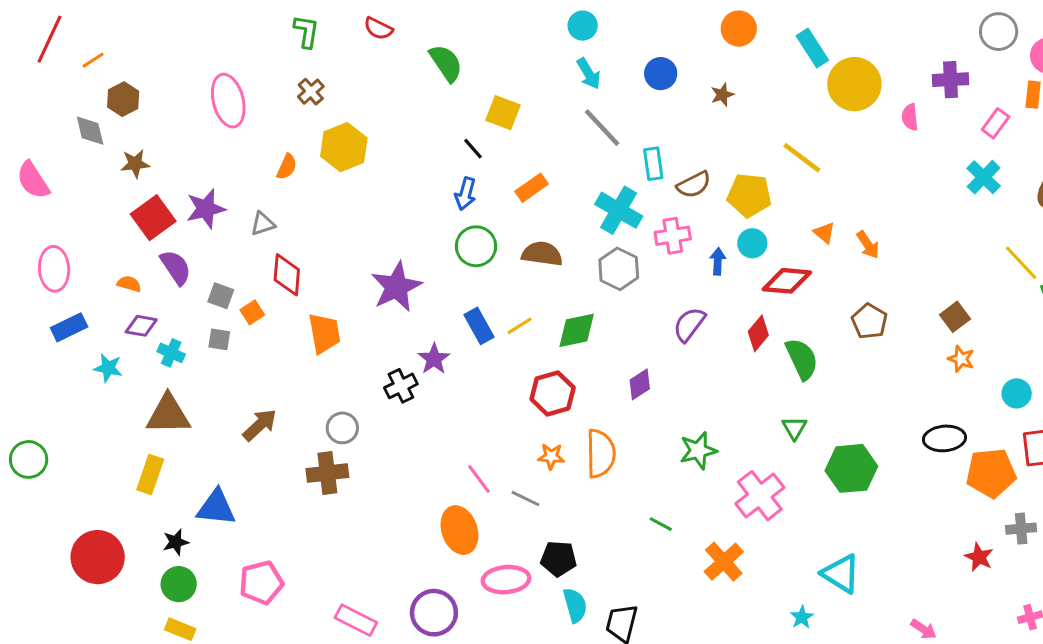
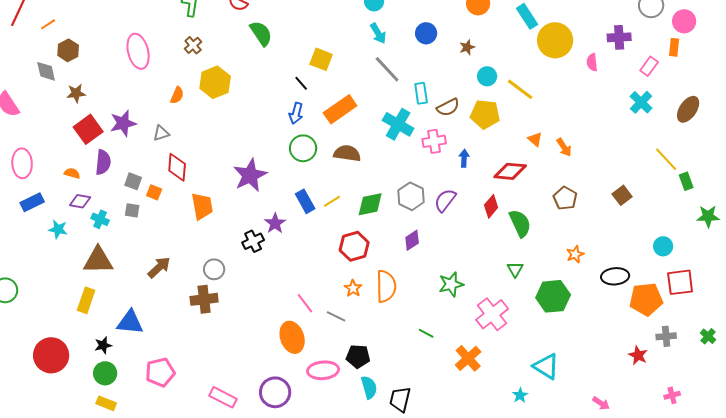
green semicircle: (446, 63) -> (261, 33), moved
orange rectangle: (532, 188) -> (340, 109), size x1.5
cyan circle: (752, 243) -> (487, 76), moved
purple semicircle: (176, 267) -> (103, 162), turned 40
gray hexagon: (619, 269) -> (411, 196), moved
orange square: (252, 312) -> (154, 192), turned -35
orange star: (961, 359) -> (575, 254), moved, turned 30
orange star: (551, 456) -> (353, 288), turned 30

